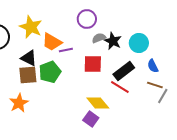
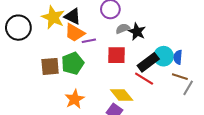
cyan circle: (139, 43) -> (164, 56), moved
black triangle: (29, 58) -> (73, 16), moved
blue semicircle: (153, 66) -> (178, 57), turned 32
orange star: (19, 103) -> (75, 99), moved

